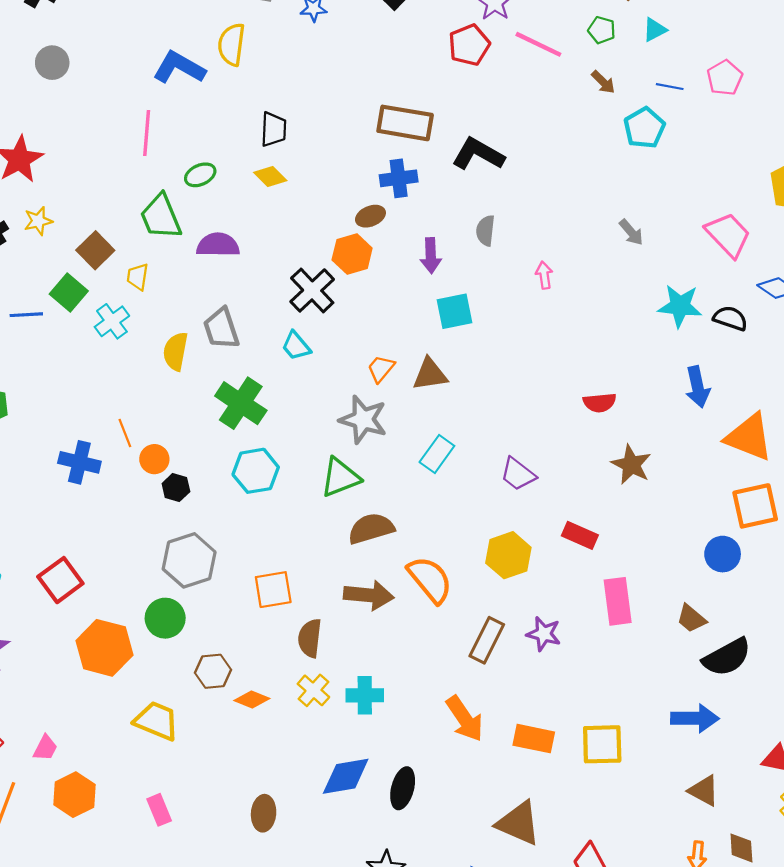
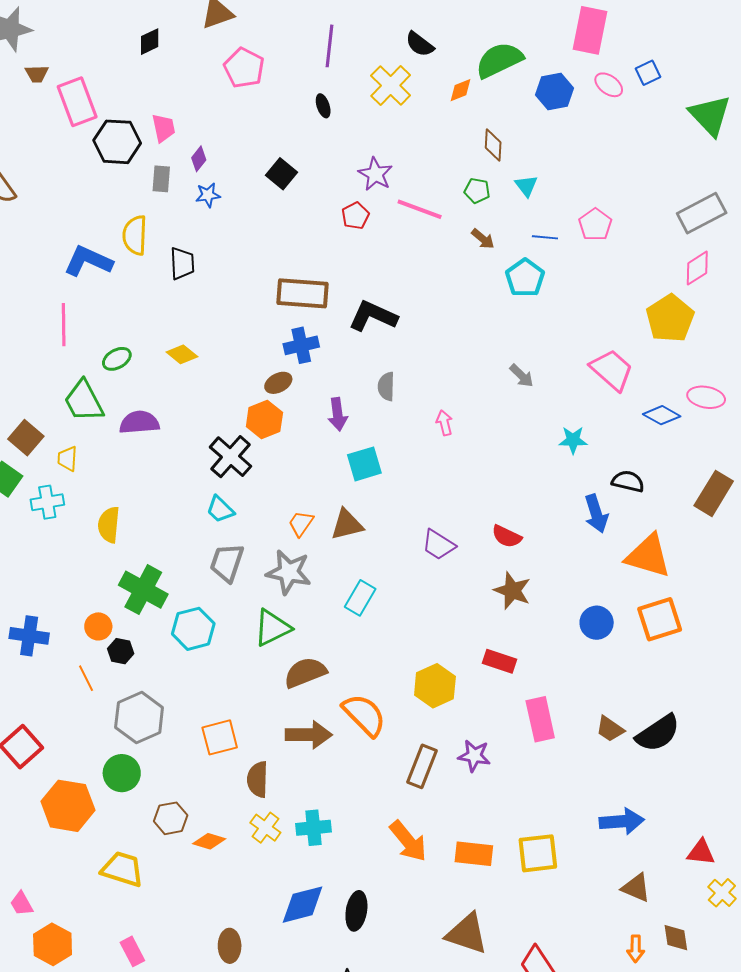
cyan triangle: (655, 30) -> (526, 186), turned -35
red pentagon: (469, 45) -> (355, 216), size x0.7
black trapezoid: (274, 129) -> (182, 263), moved
cyan star: (680, 306) -> (573, 440), size x0.7
black semicircle: (730, 318) -> (628, 481), moved
cyan cross: (112, 321) -> (47, 502), turned 32
gray trapezoid: (221, 329) -> (227, 563), moved, turned 42
green cross: (241, 403) -> (143, 590), moved
red semicircle: (600, 403) -> (507, 536), turned 36
orange line: (125, 433) -> (86, 678), moved
brown star: (631, 465) -> (512, 591), moved
purple trapezoid: (518, 474) -> (438, 545), moved
blue circle: (723, 554) -> (597, 623), moved
black semicircle: (727, 657) -> (658, 733), moved
pink trapezoid: (45, 748) -> (22, 904), turned 128

